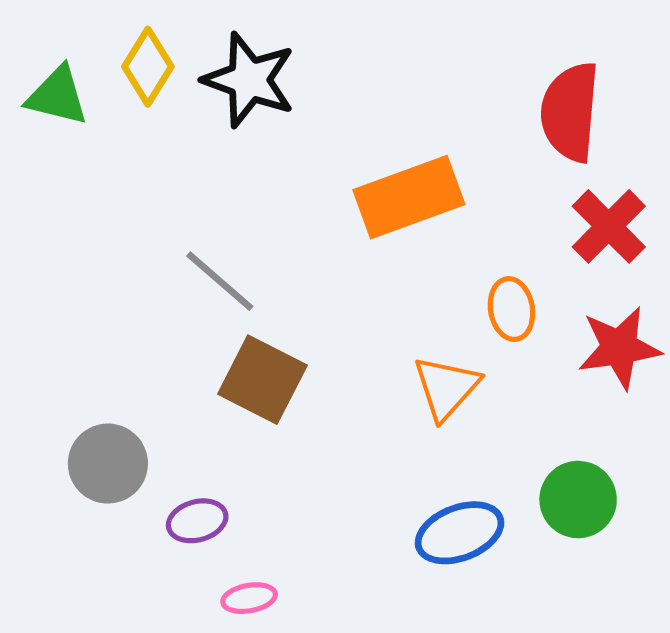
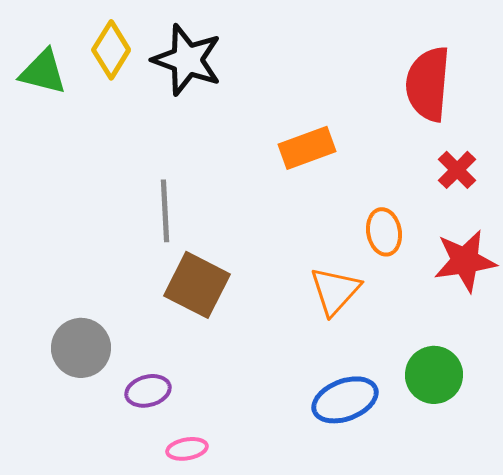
orange rectangle: (409, 197) -> (307, 148), size x0.7
red cross: (609, 226) -> (457, 170), size x0.7
gray line: (220, 281) -> (165, 211), turned 46

